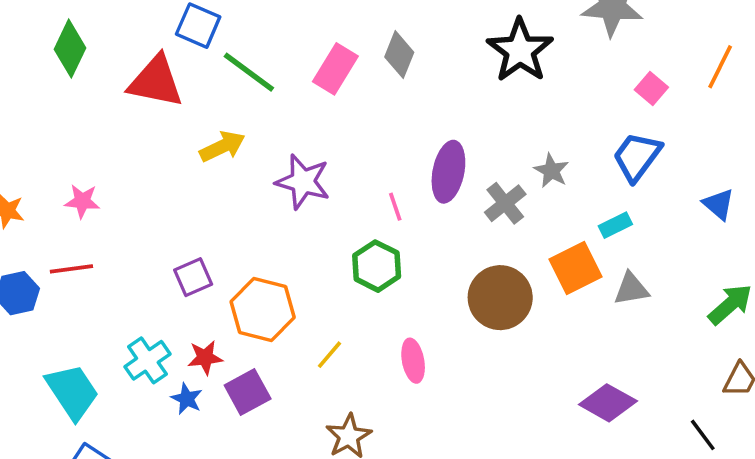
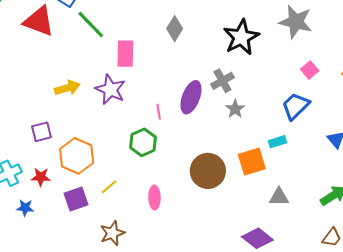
pink rectangle: (335, 69) -> (125, 54), moved, turned -40
yellow arrow: (222, 147) -> (67, 88), moved
gray star: (551, 171) -> (235, 109), moved
gray cross: (505, 203) -> (222, 81), moved
gray triangle: (631, 289) -> (279, 197), moved
purple square: (248, 392) -> (76, 199), moved
blue star: (187, 399) -> (25, 208), moved, turned -30

